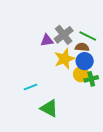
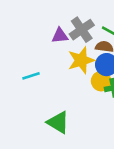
cyan line: (30, 87) -> (31, 76), moved

